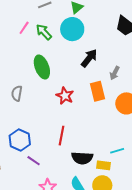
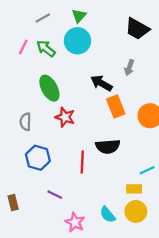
black arrow: (89, 58) -> (101, 83), moved, turned -90
gray arrow: (115, 73) -> (129, 68), moved
red star: (65, 96) -> (65, 117), moved
blue hexagon: (20, 140) -> (38, 158), moved
black semicircle: (82, 158) -> (108, 147), moved

